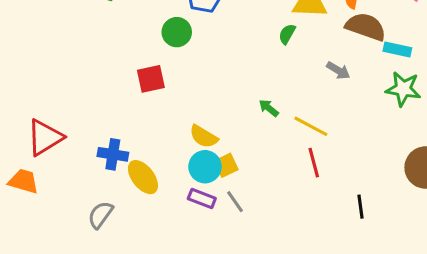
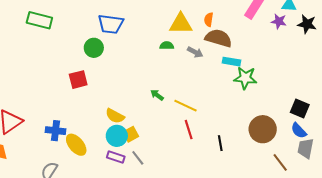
green semicircle: (287, 34) -> (167, 45), turned 64
cyan rectangle: (397, 50) -> (232, 62), moved
gray arrow: (338, 70) -> (195, 52), moved
black line: (361, 207) -> (220, 143), moved

